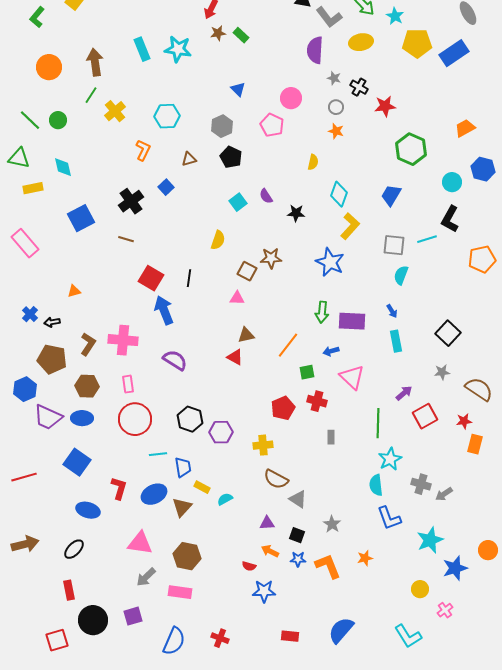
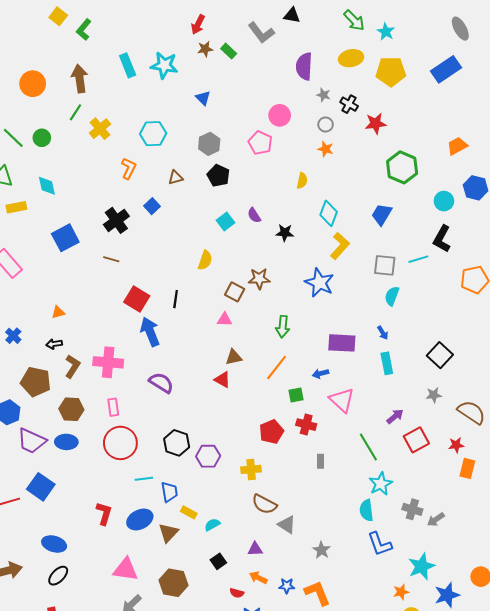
green L-shape: (37, 17) -> (84, 30), moved
gray L-shape: (329, 17) -> (261, 33), moved
yellow pentagon: (417, 43) -> (391, 71), moved
blue triangle: (238, 89) -> (203, 98), moved
green arrow: (322, 312) -> (283, 327), moved
black arrow: (52, 322) -> (54, 344), moved
green line: (378, 423) -> (368, 447), turned -32
blue square: (77, 462) -> (41, 487), moved
blue ellipse: (88, 510) -> (54, 544), moved
black square: (297, 535) -> (218, 561), moved, turned 35
orange star: (365, 558) -> (401, 592), moved

